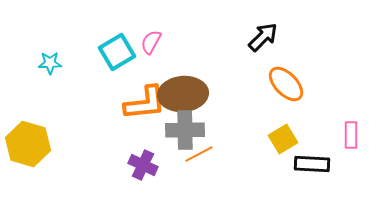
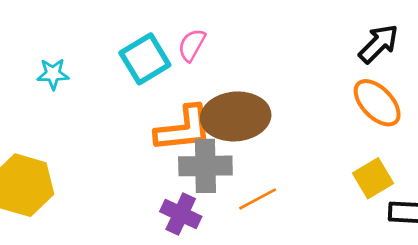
black arrow: (263, 37) -> (379, 44), moved
gray cross: (185, 130) -> (205, 166), moved

